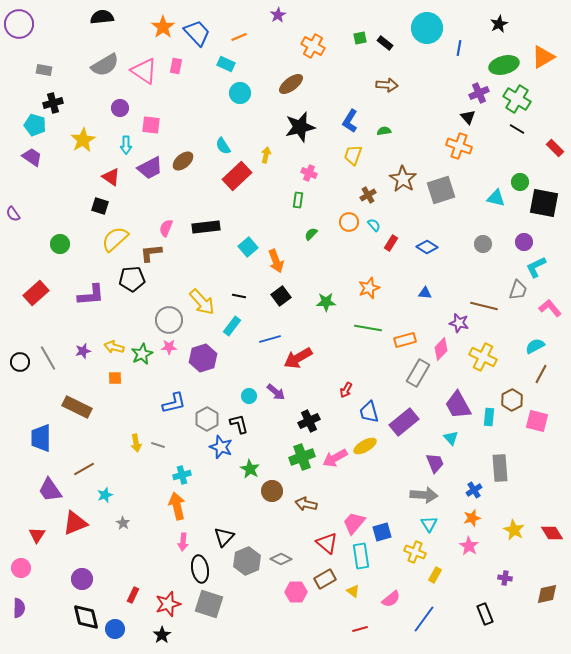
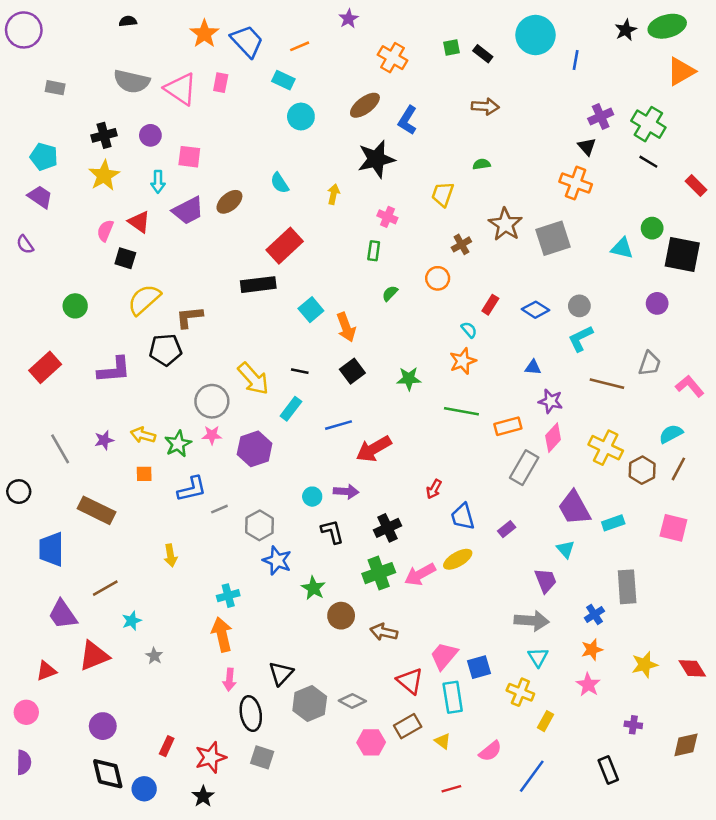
black semicircle: (102, 17) -> (128, 21), size x0.6
gray semicircle: (105, 65) -> (132, 81), turned 44
green ellipse: (504, 65) -> (667, 26), moved
black cross: (53, 103) -> (104, 135), moved
blue L-shape: (350, 121) -> (408, 120), moved
red rectangle: (237, 176) -> (285, 246), moved
purple semicircle: (13, 214) -> (25, 244), moved
cyan semicircle: (374, 225) -> (469, 330), moved
pink semicircle: (166, 228) -> (105, 231), moved
gray circle: (483, 244) -> (579, 306), moved
cyan L-shape: (536, 267) -> (581, 339), moved
purple star: (459, 323) -> (551, 401), moved
black circle: (20, 362) -> (19, 492), moved
purple arrow: (276, 392) -> (346, 492), turned -36
brown hexagon: (512, 400) -> (642, 470), moved
blue L-shape: (174, 403) -> (192, 489), moved
cyan rectangle: (489, 417) -> (613, 523), turned 66
purple rectangle: (404, 422) -> (507, 529), size x0.5
black L-shape: (239, 424) -> (332, 532), moved
gray line: (158, 445) -> (219, 509), moved, turned -40
yellow star: (514, 530) -> (645, 665), turned 30
red triangle: (37, 535) -> (46, 671), turned 36
gray square: (209, 604) -> (262, 757), size x0.7

